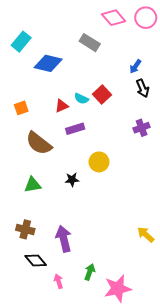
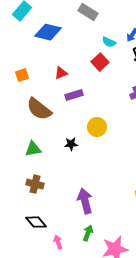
cyan semicircle: (81, 99) -> (109, 42), moved
brown cross: (25, 229) -> (35, 184), moved
purple arrow: (64, 239) -> (85, 201), moved

